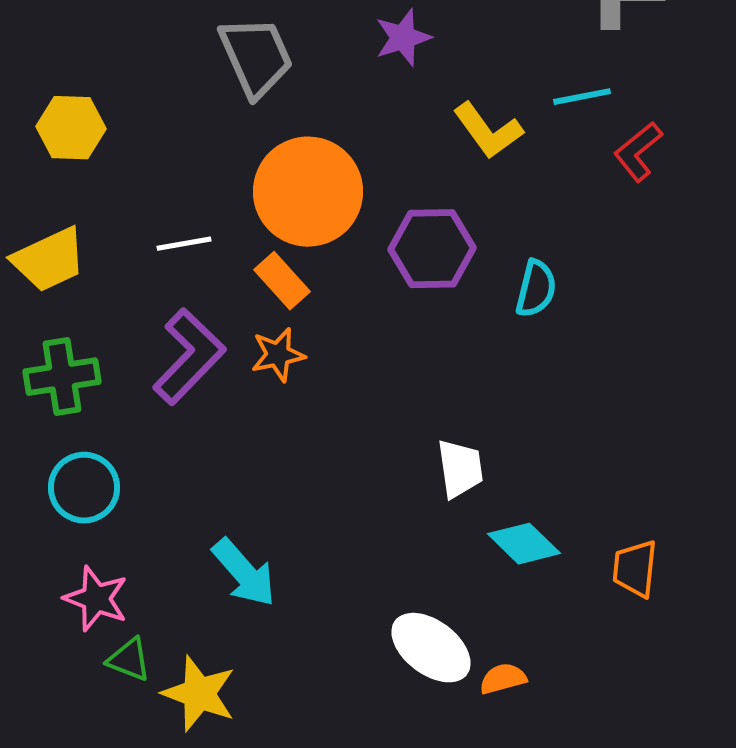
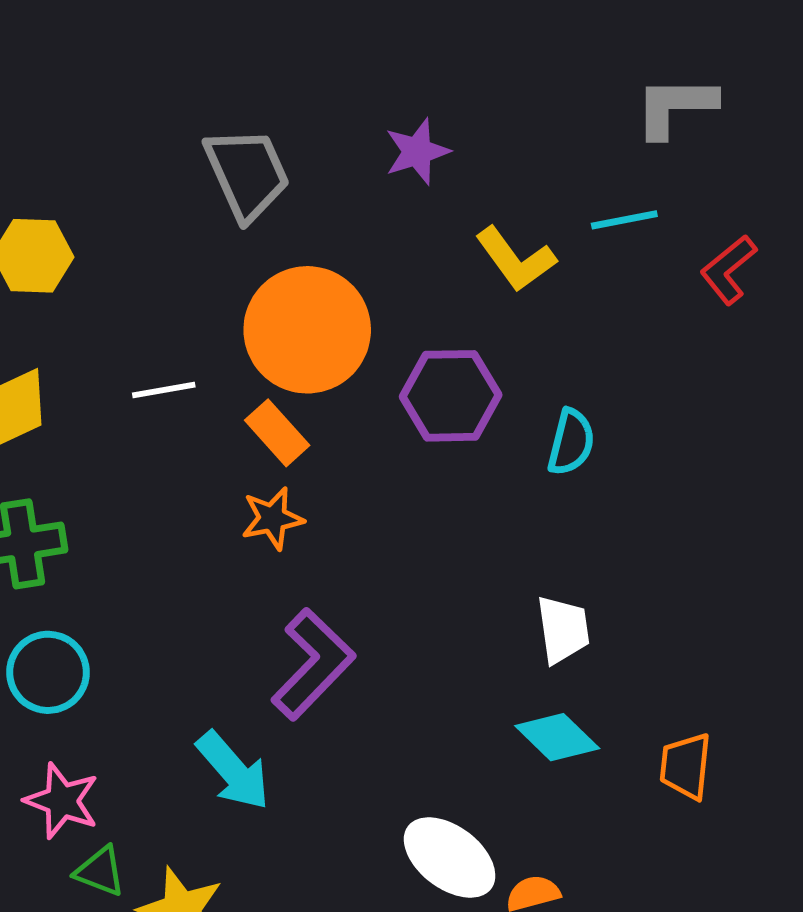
red L-shape: (638, 152) -> (728, 270), moved
purple L-shape: (189, 357) -> (313, 664), moved
white trapezoid: (460, 469) -> (563, 630), moved

